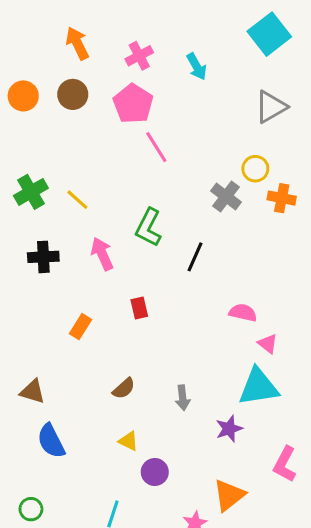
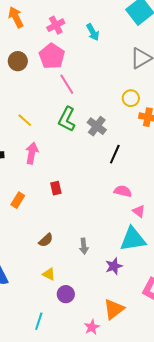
brown circle: (73, 94) -> (18, 61), moved
gray cross: (226, 197) -> (97, 126), moved
yellow line: (77, 200) -> (25, 120), moved
green L-shape: (149, 227) -> (67, 119), moved
pink arrow: (102, 254) -> (32, 153), turned 35
black line: (195, 257) -> (115, 154), moved

